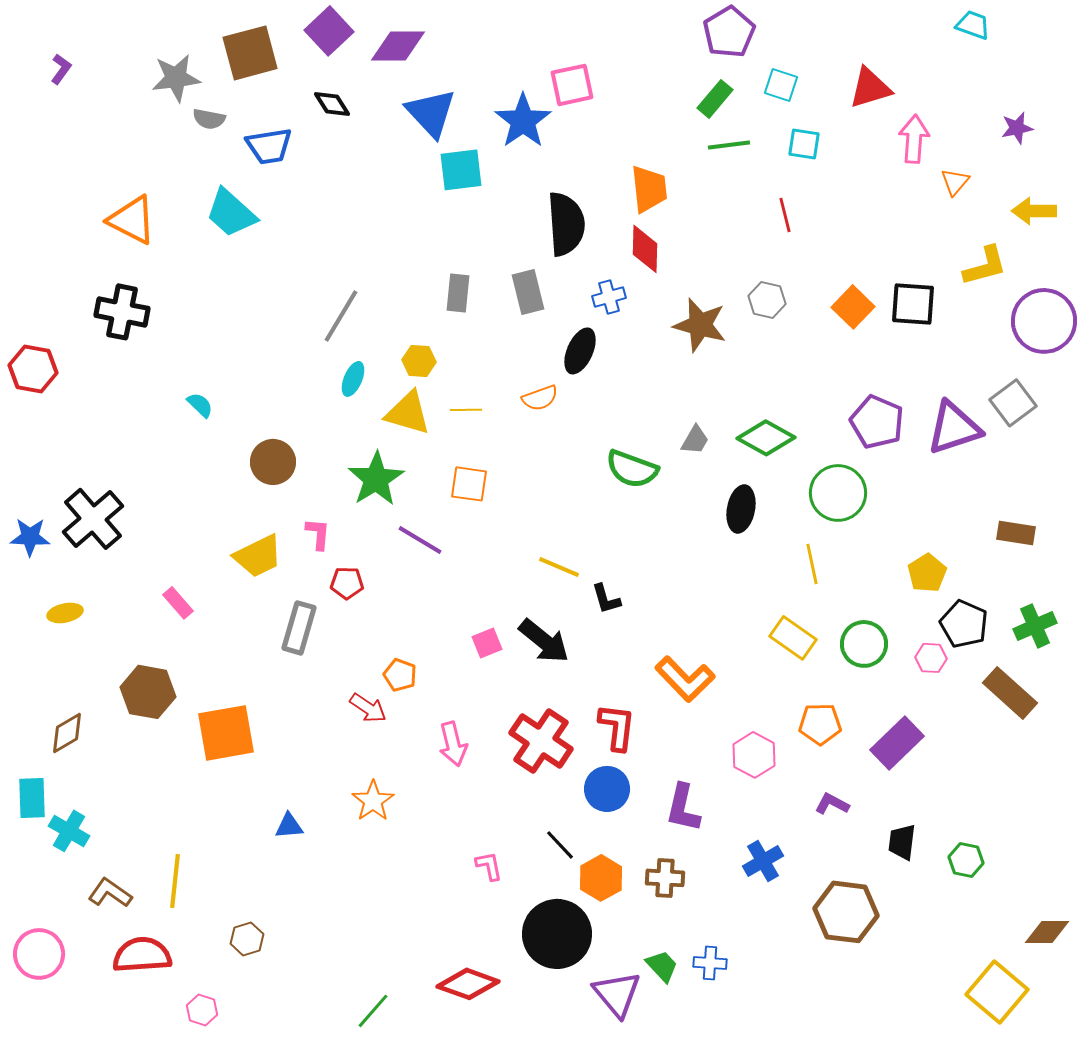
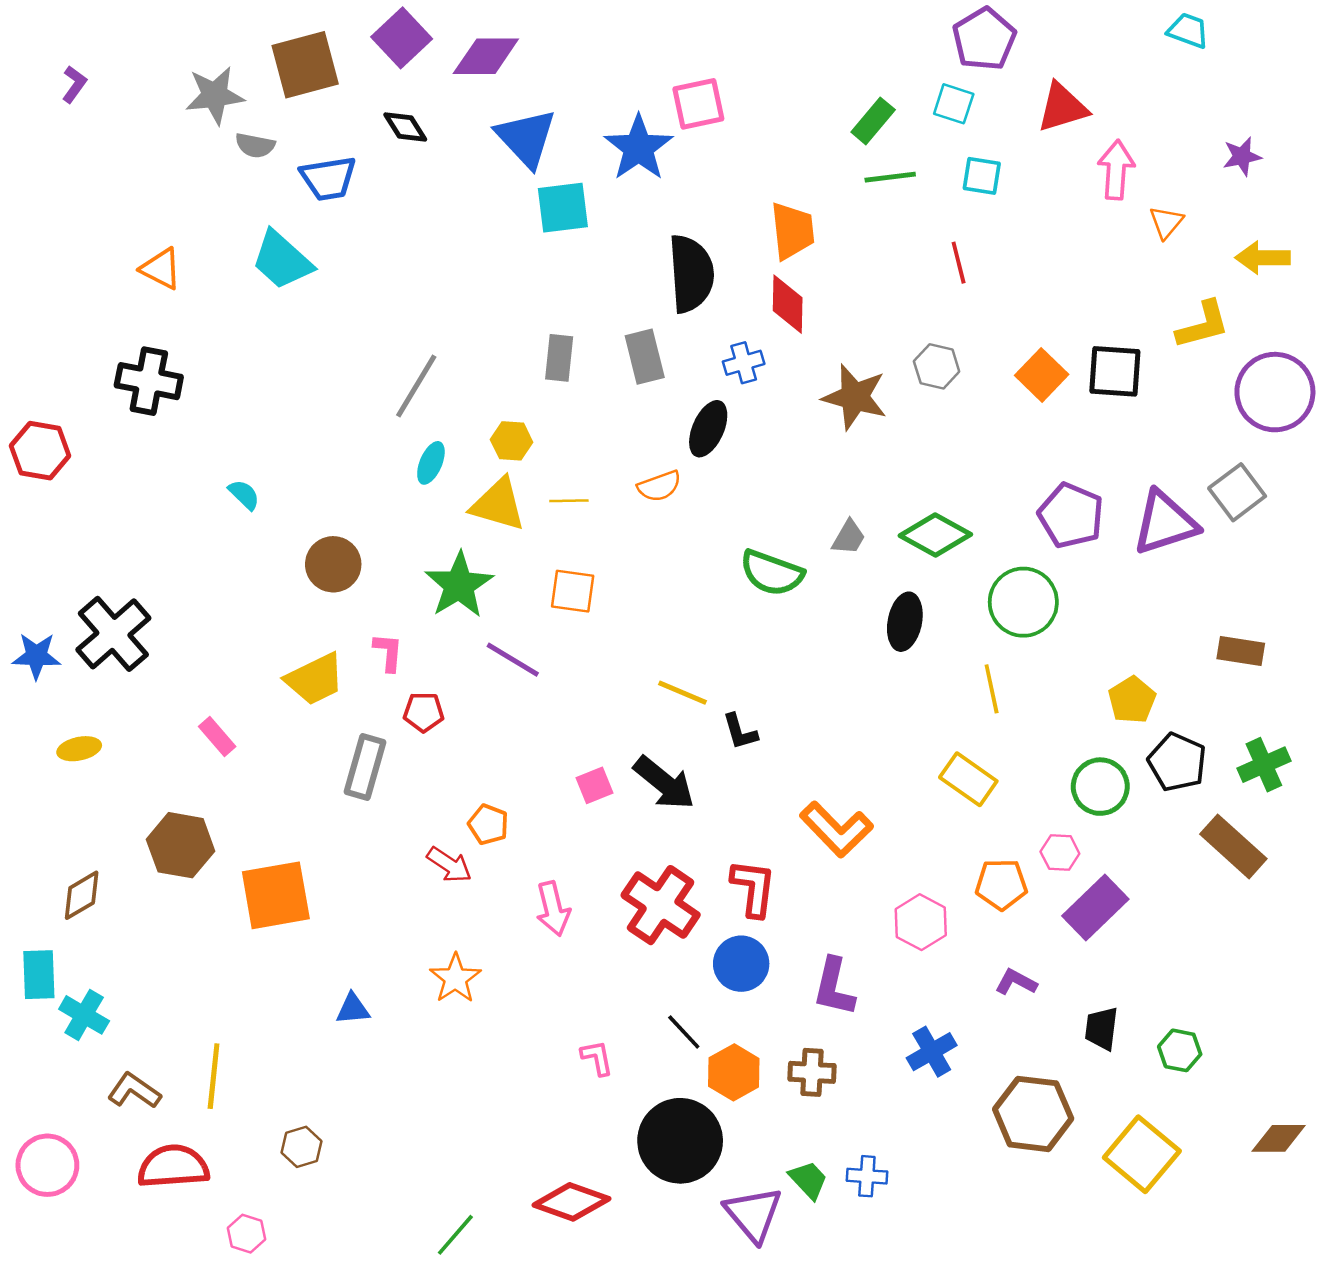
purple pentagon: (729, 32) -> (984, 39), moved
orange triangle: (132, 220) -> (161, 269), size x0.7
green circle: (864, 644) -> (1100, 787), moved
pink hexagon: (931, 658) -> (1060, 853), moved
yellow square: (997, 992) -> (1142, 1154), moved

